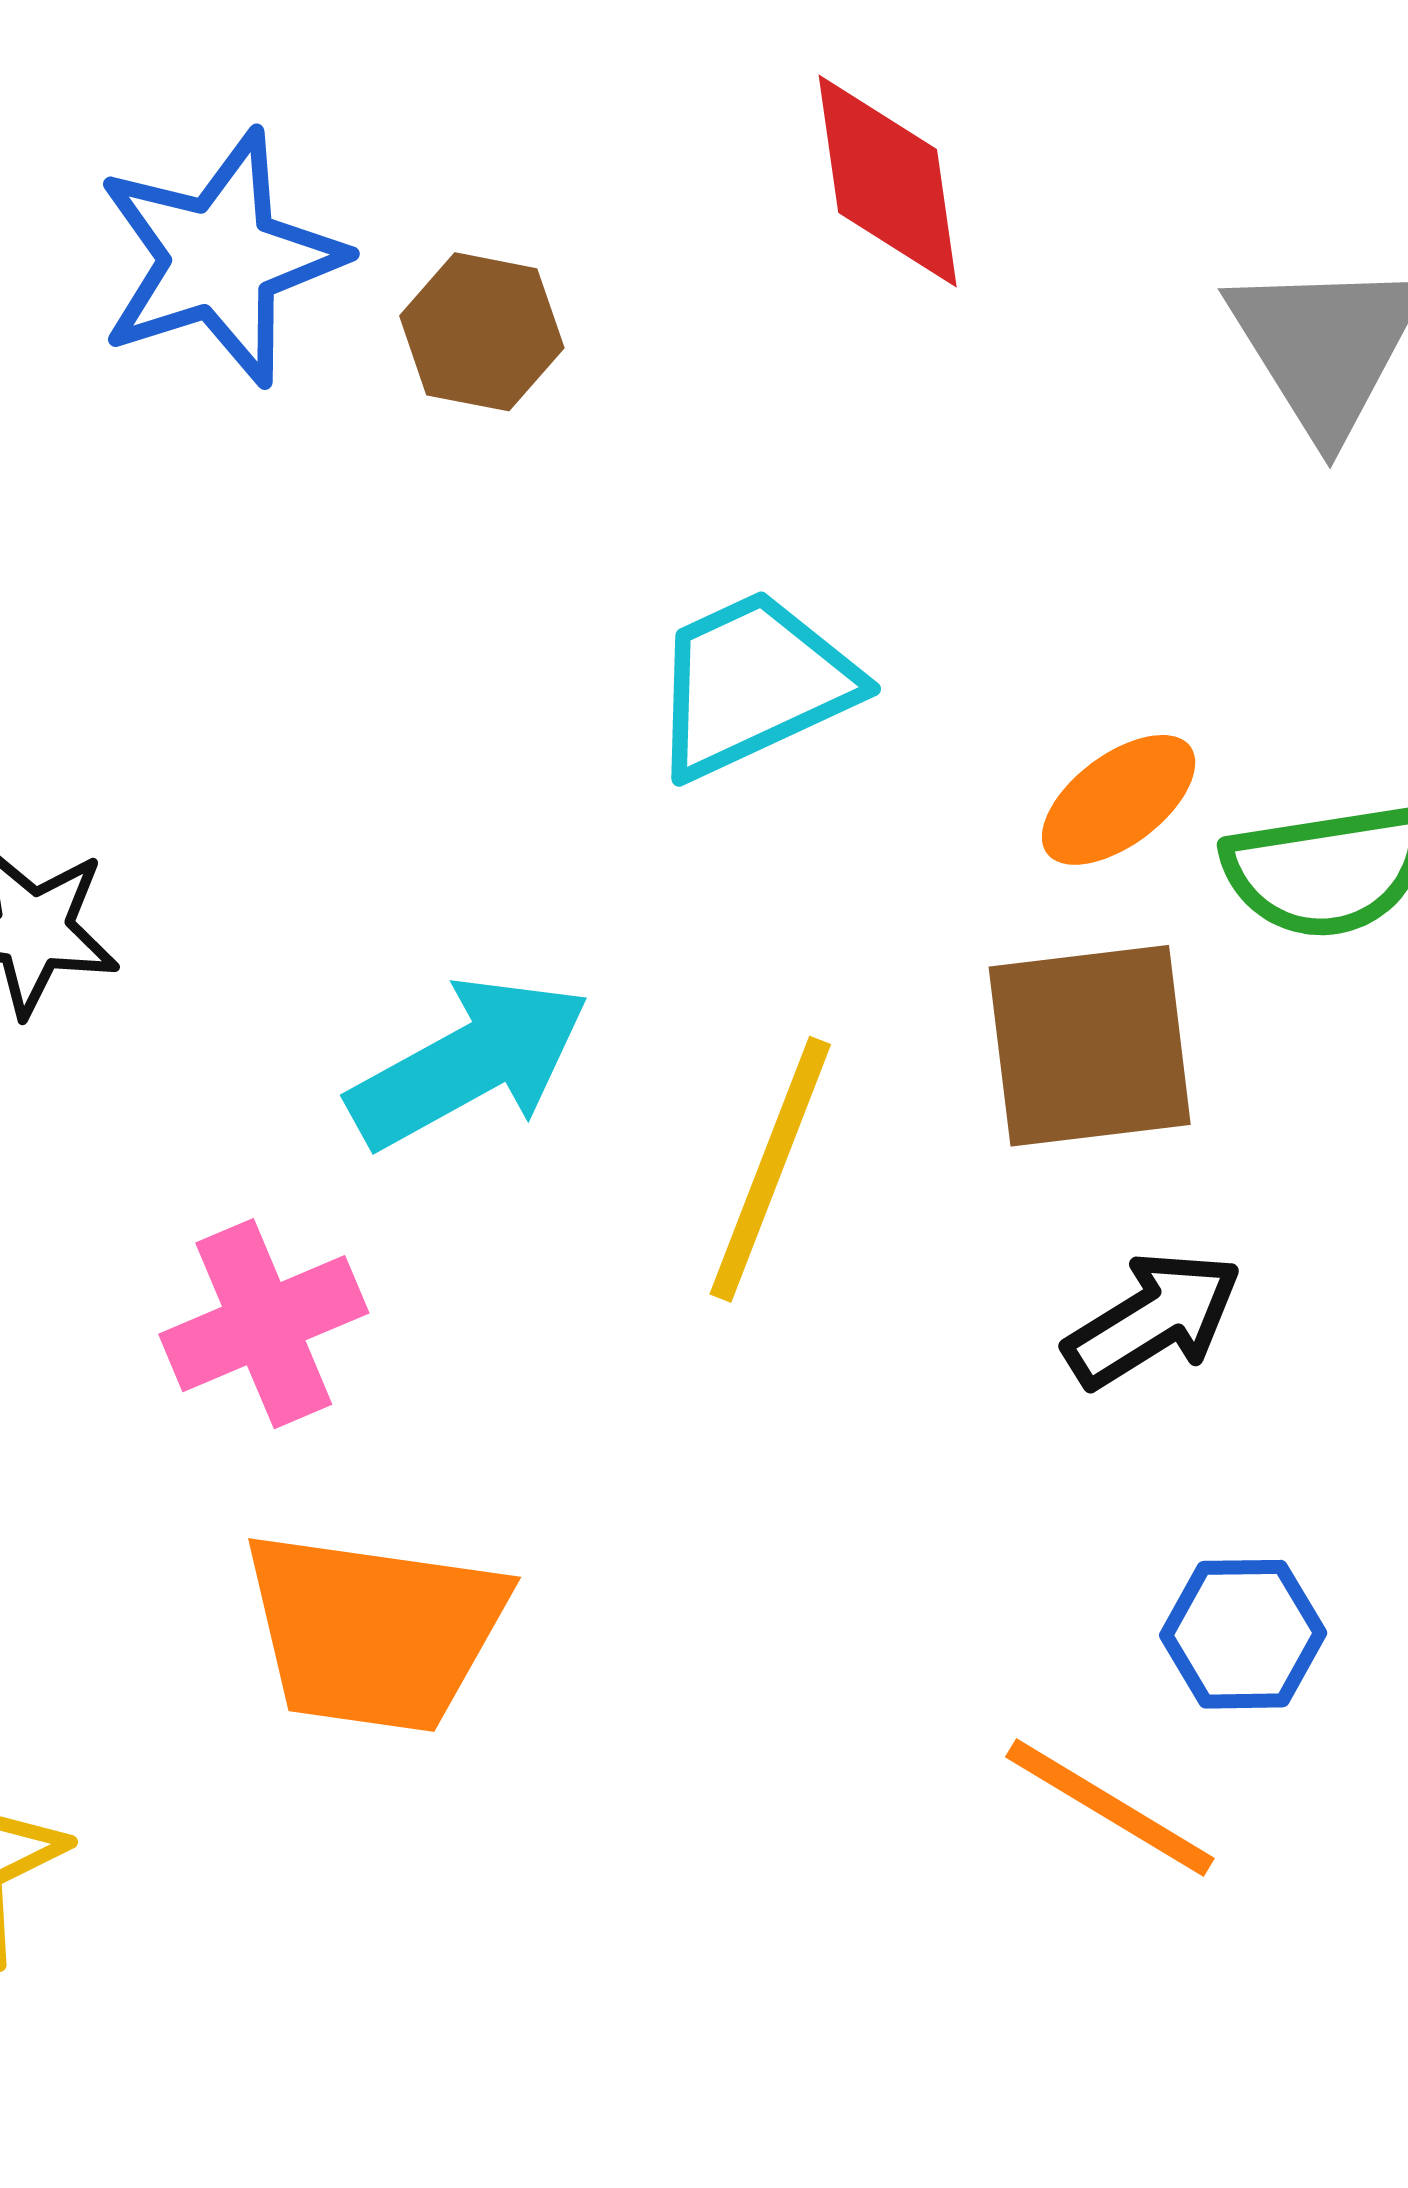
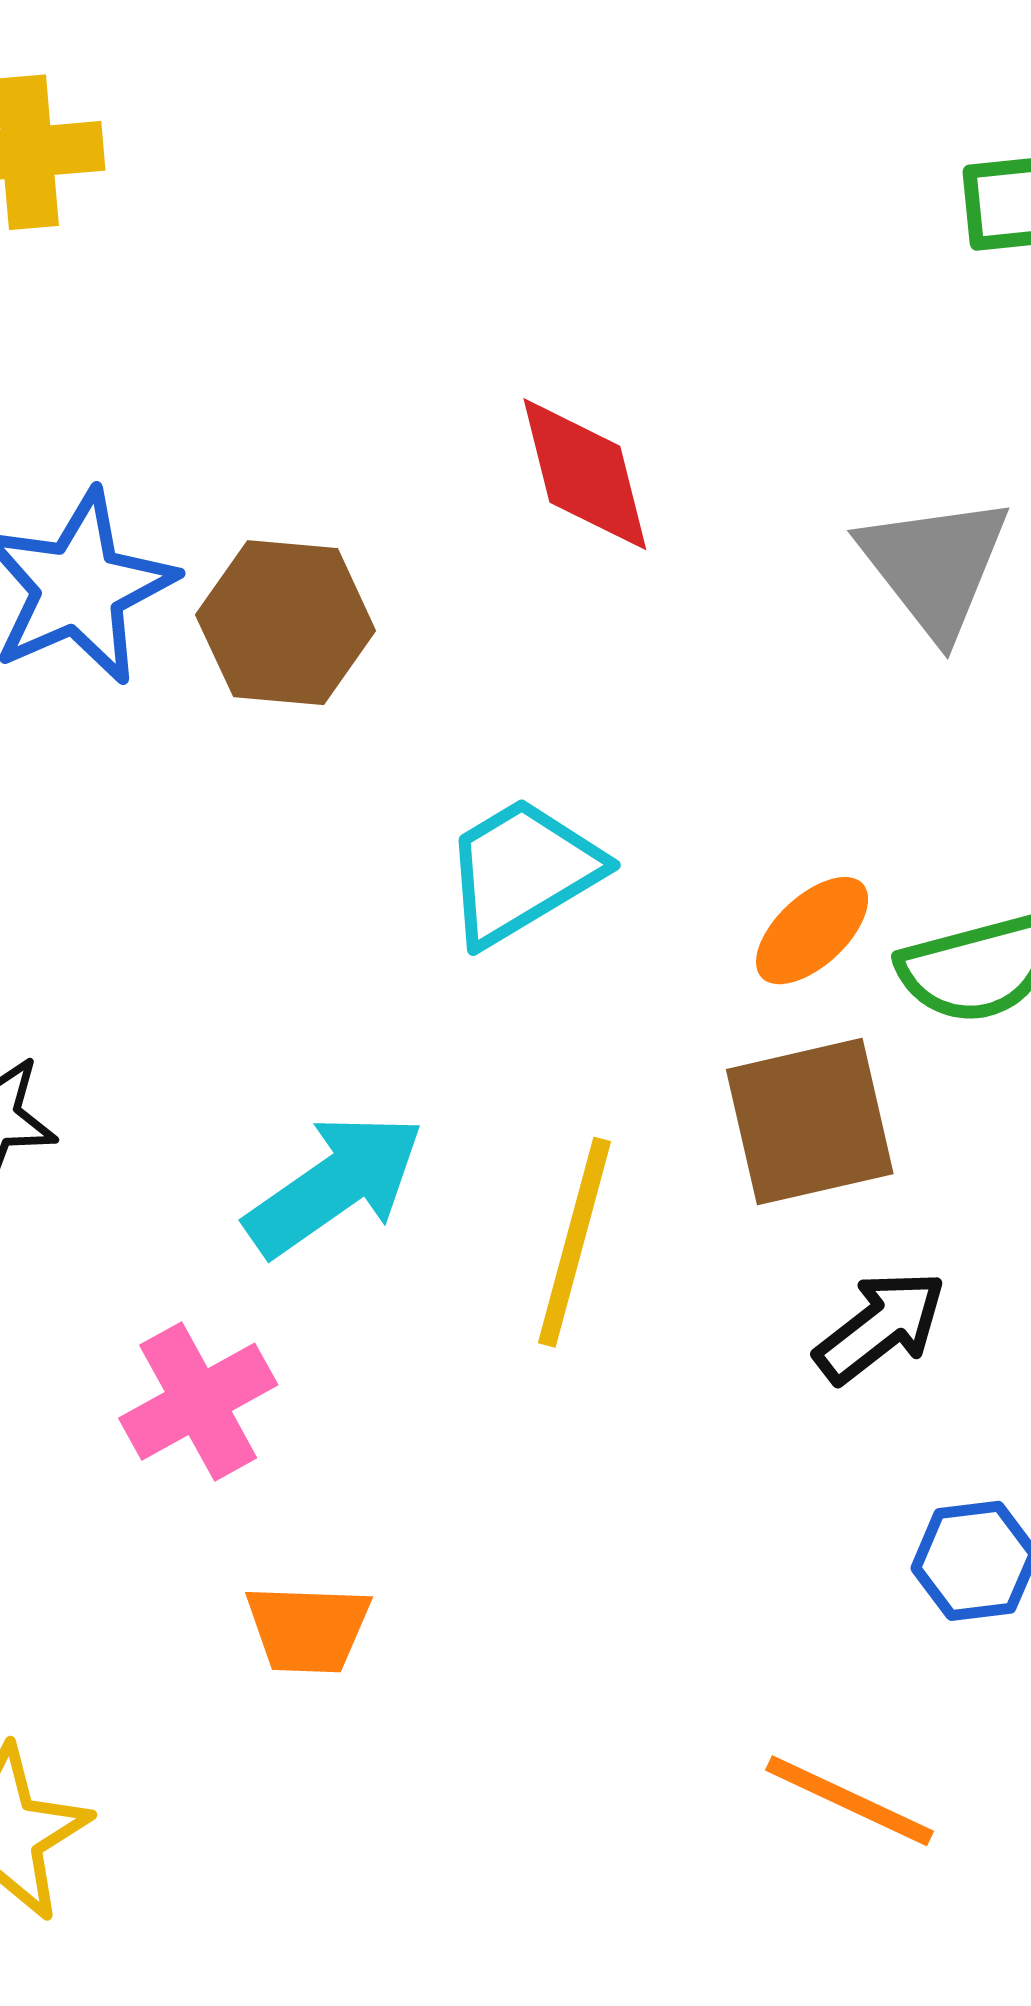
brown hexagon: (482, 332) -> (286, 623), size x1.4
orange trapezoid: (374, 1631) -> (308, 1629), size x0.6
orange line: (1110, 1808) -> (850, 1801), moved

